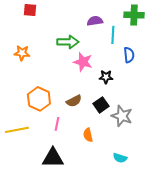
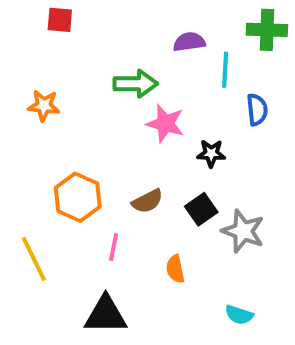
yellow line: (17, 130) -> (34, 259), turned 75

